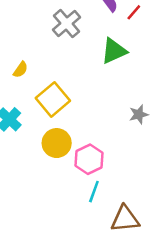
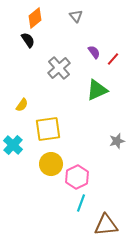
yellow square: (53, 99) -> (48, 129), turned 32

